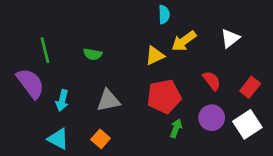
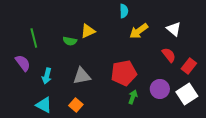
white triangle: (230, 38) -> (174, 29), turned -42
yellow triangle: (155, 56) -> (88, 31), moved
red semicircle: (212, 81) -> (169, 55), moved
purple semicircle: (30, 83) -> (23, 63), size x0.7

